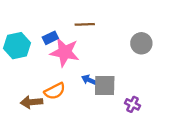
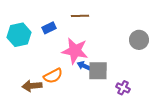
gray circle: (141, 43) -> (139, 40), moved
pink star: (65, 52) -> (75, 51), moved

